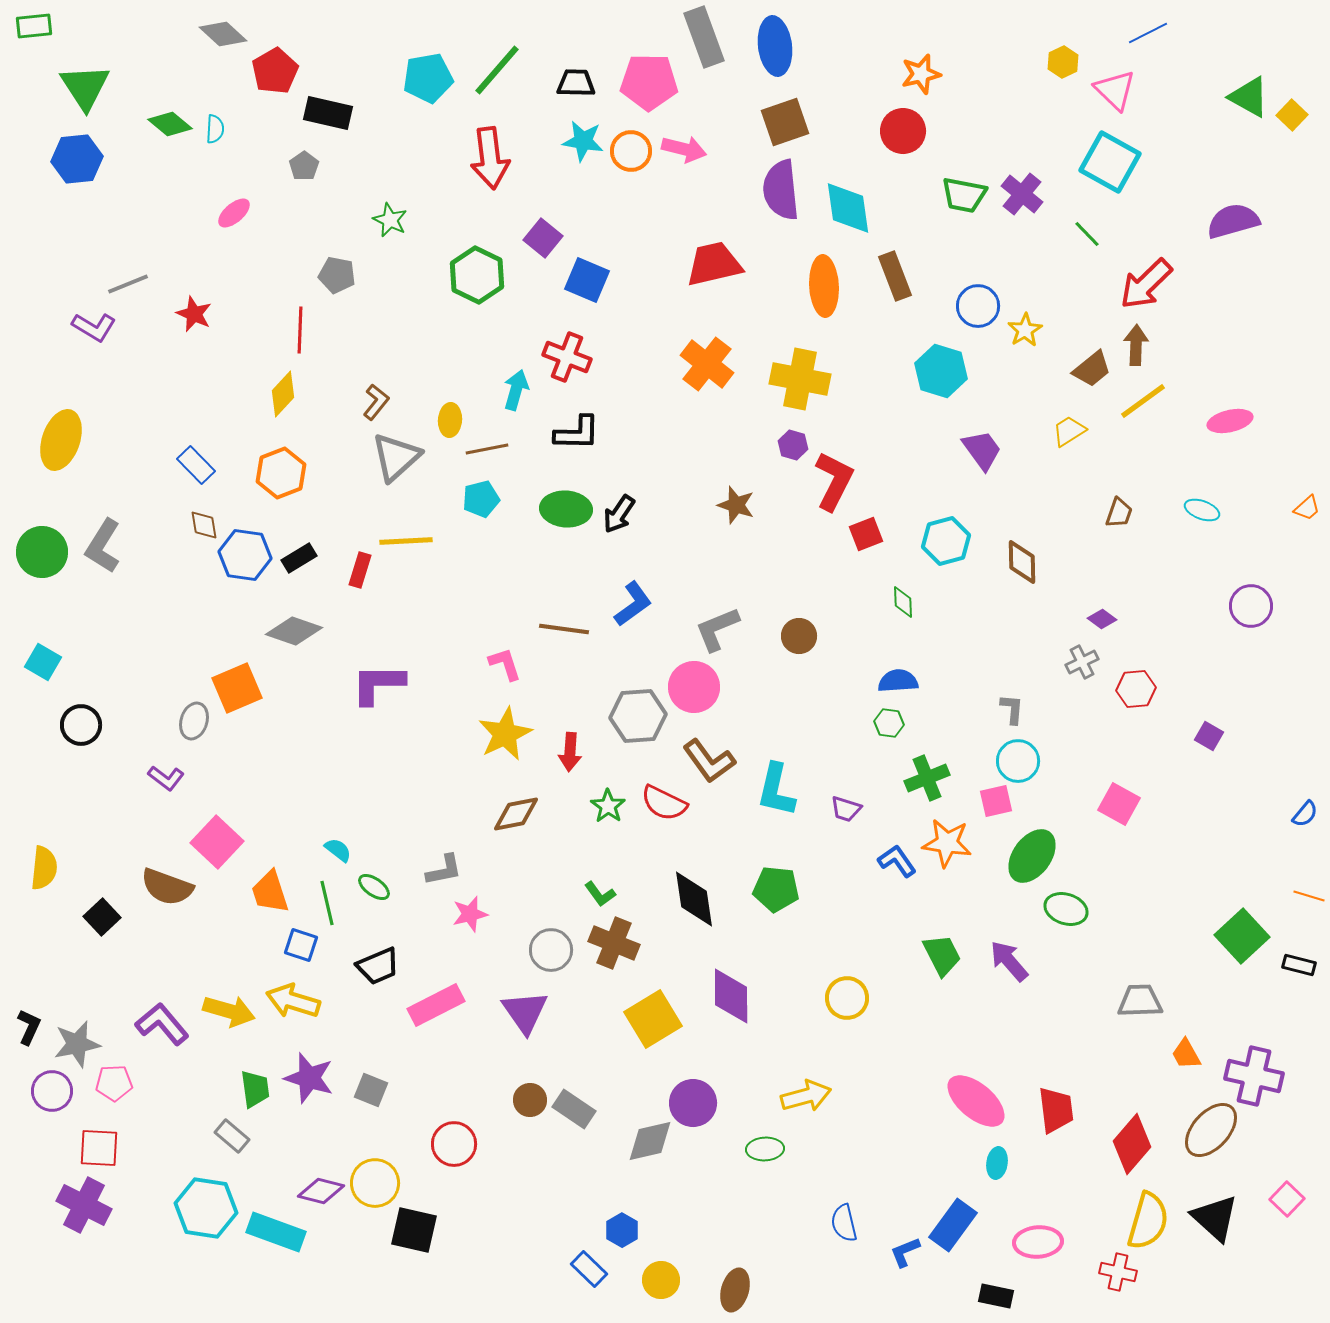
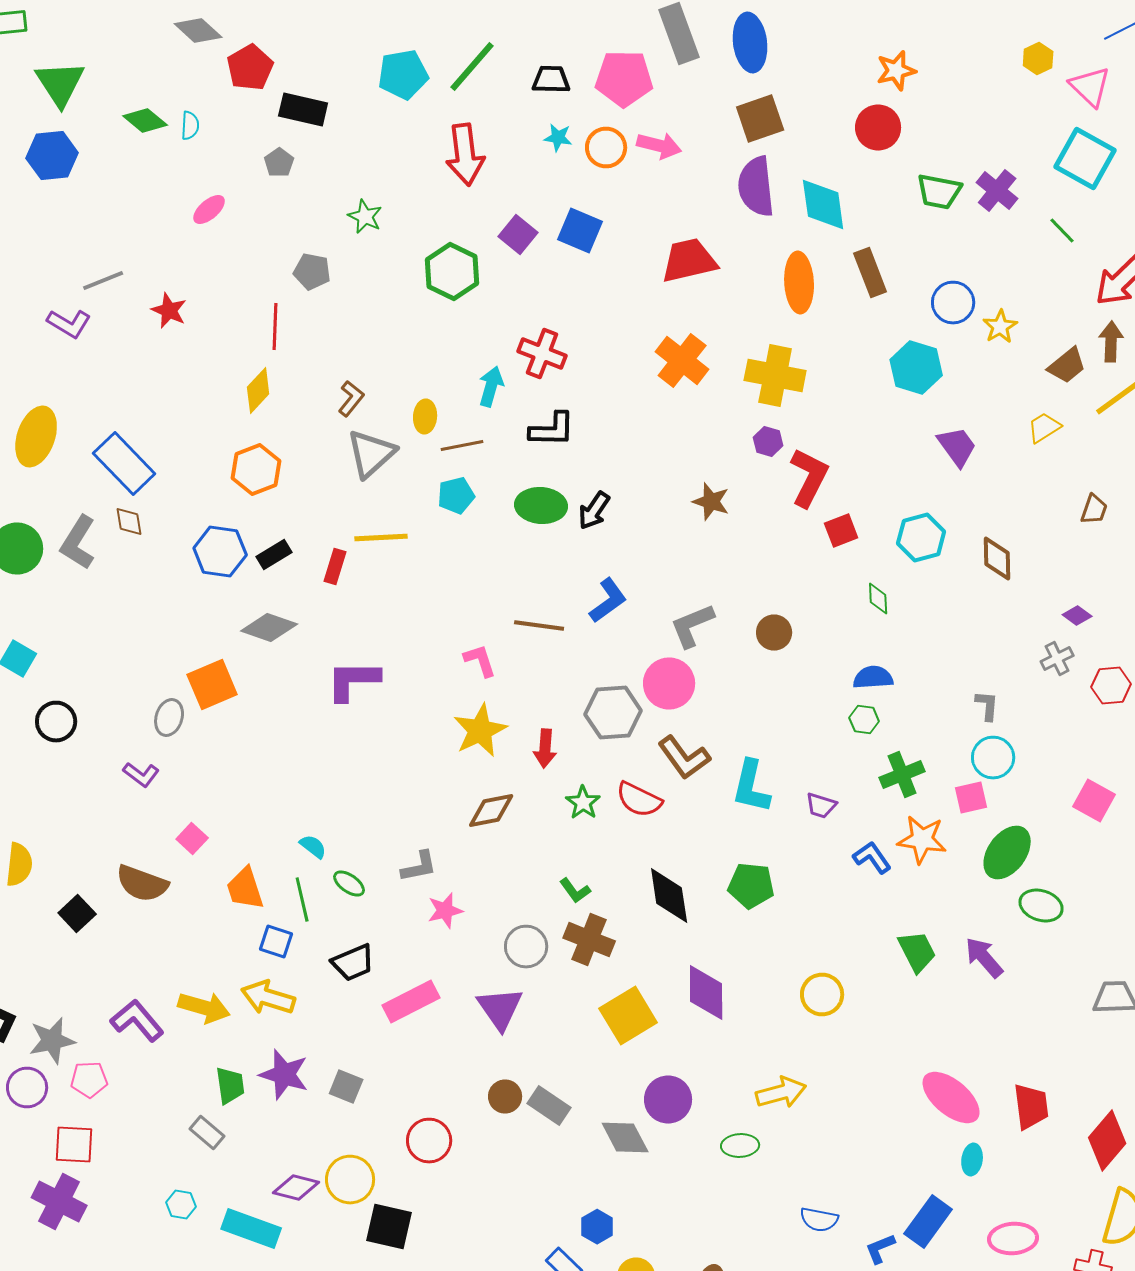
cyan star: (583, 141) -> (558, 138), size x0.7
blue square: (587, 280) -> (580, 230), moved
blue rectangle: (196, 465) -> (124, 464), moved, size x1.6
brown diamond: (204, 525) -> (129, 522), moved
pink square: (217, 842) -> (192, 838), size x0.6
gray diamond: (650, 1141) -> (625, 1138), turned 75
cyan hexagon: (206, 1208) -> (181, 1204), size x0.5
blue semicircle: (844, 1223) -> (819, 1220), turned -66

